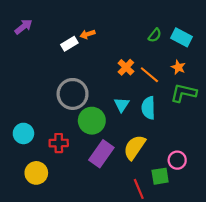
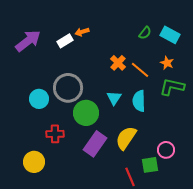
purple arrow: (23, 27) -> (28, 41), moved, size x1.5
cyan circle: (23, 133) -> (39, 99), moved

